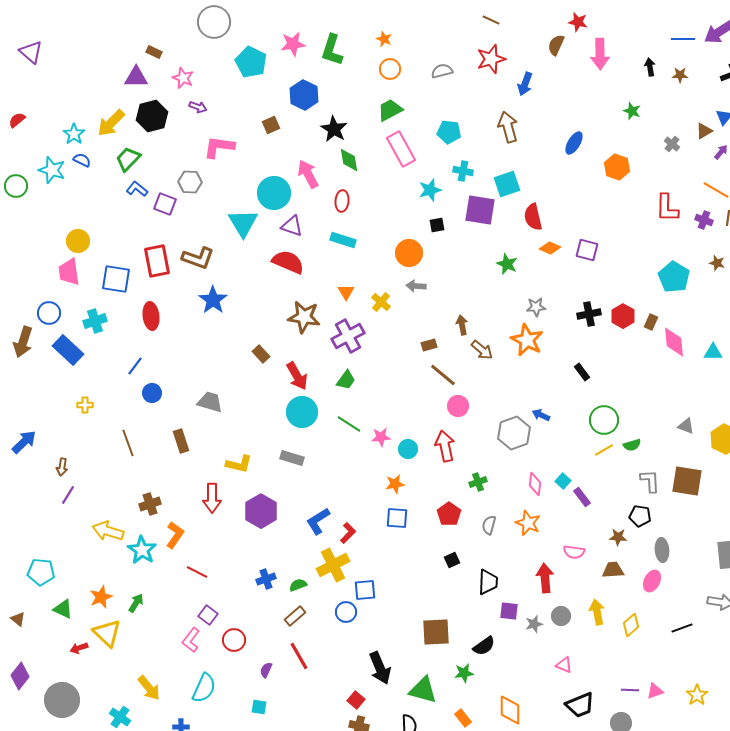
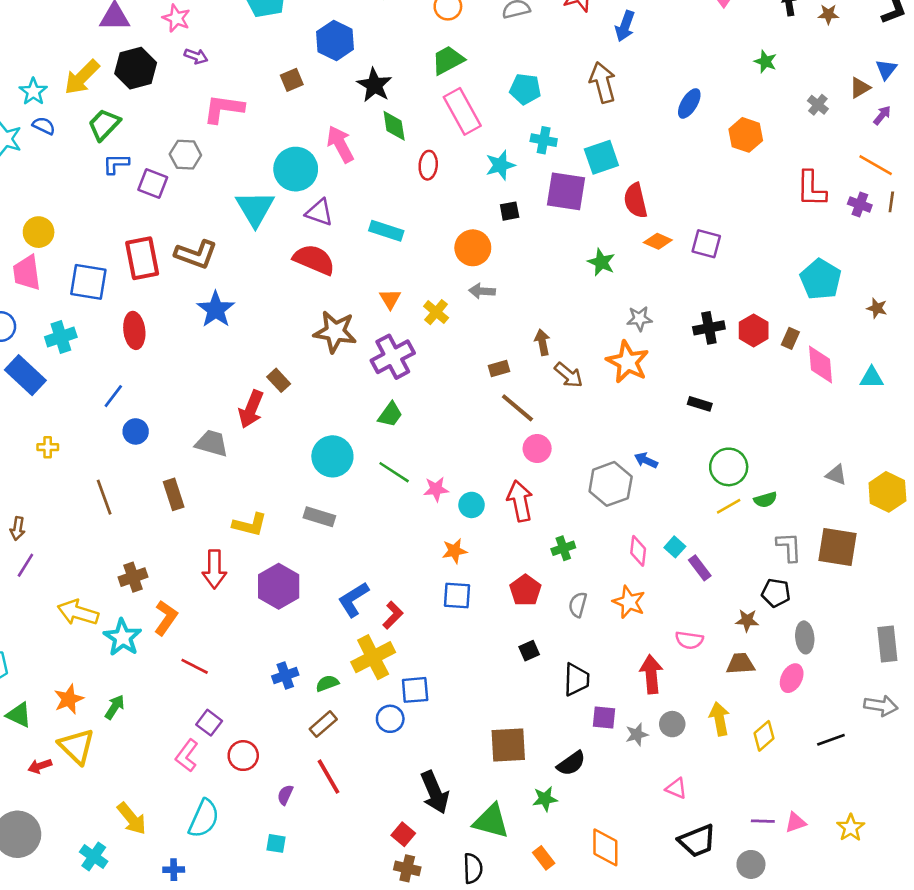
blue L-shape: (137, 189) -> (116, 164), turned -40
red ellipse: (342, 201) -> (428, 165), moved
brown star: (717, 263) -> (877, 308), moved
black rectangle: (582, 372) -> (700, 404), turned -36
red arrow: (297, 376) -> (251, 409), moved, turned 52

